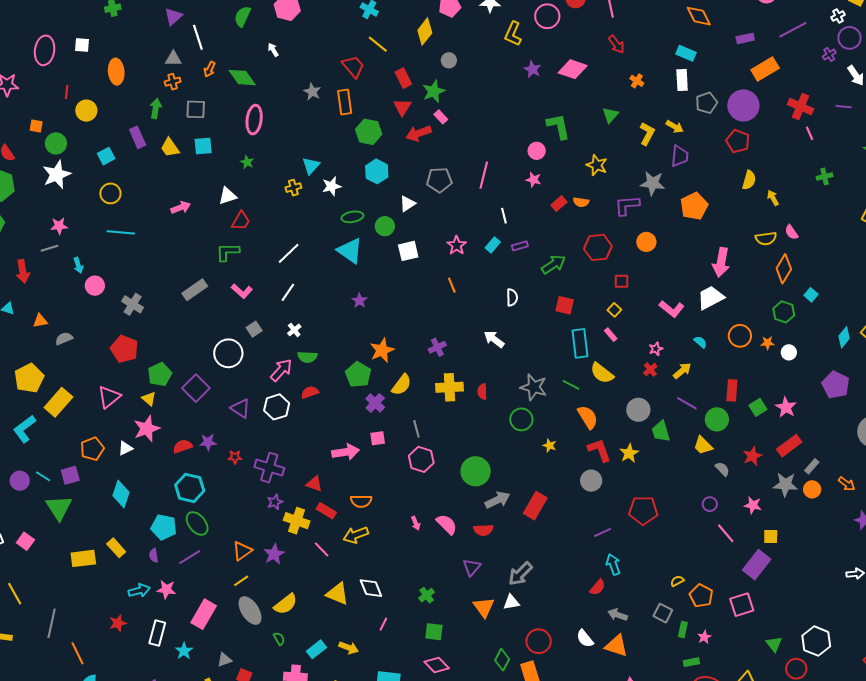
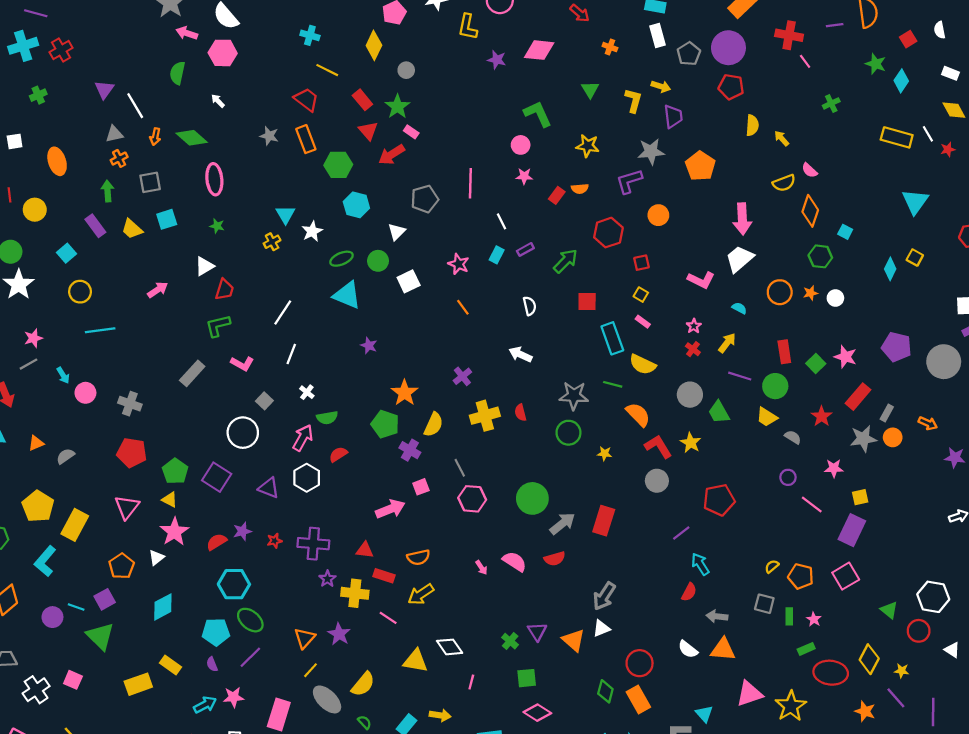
purple pentagon: (836, 385) -> (897, 347), moved
cyan diamond: (121, 494) -> (163, 607), turned 56
purple triangle: (472, 567) -> (537, 632), moved

